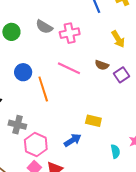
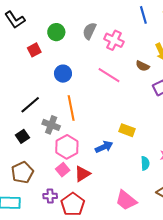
gray semicircle: (44, 27) -> (89, 31), turned 78
pink cross: (70, 33) -> (114, 40), turned 30
brown semicircle: (102, 65) -> (143, 66), moved
orange line: (43, 89) -> (71, 108), moved

